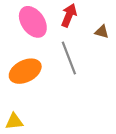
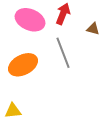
pink ellipse: (33, 22) -> (30, 20), turned -32

